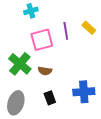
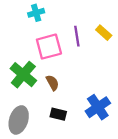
brown semicircle: (45, 71) -> (52, 83), turned -128
blue cross: (84, 92) -> (98, 107), turned -30
black rectangle: (50, 98) -> (58, 114), turned -56

